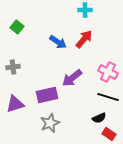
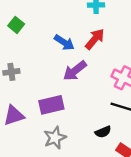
purple arrow: (72, 78) -> (75, 71), moved
black semicircle: (99, 118) -> (103, 132), moved

